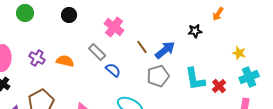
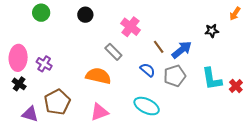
purple cross: (37, 58) -> (44, 64), moved
orange semicircle: (65, 61) -> (98, 76), moved, size x1.4
blue semicircle: (113, 70) -> (148, 70), moved

